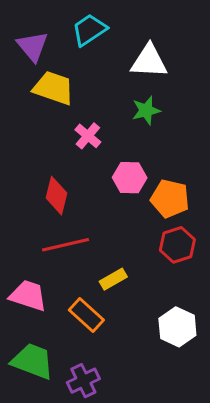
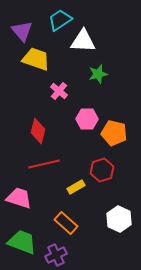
white triangle: (149, 61) -> (83, 41), moved
red hexagon: (177, 245) -> (102, 170), moved
orange rectangle: (86, 315) -> (66, 223), moved

